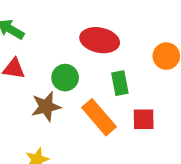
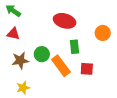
green circle: (65, 78) -> (42, 54), moved
brown star: (46, 107) -> (20, 60), moved

